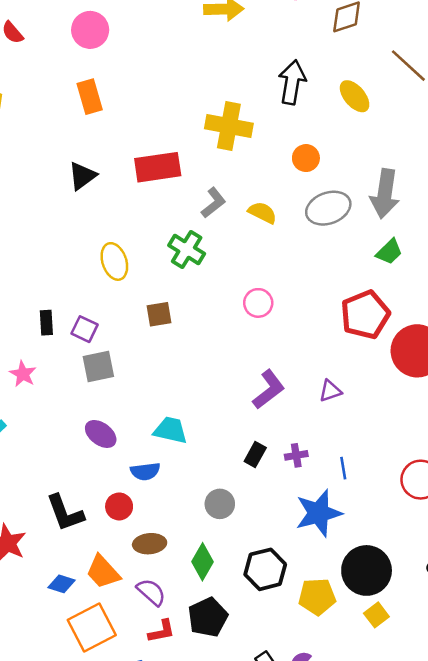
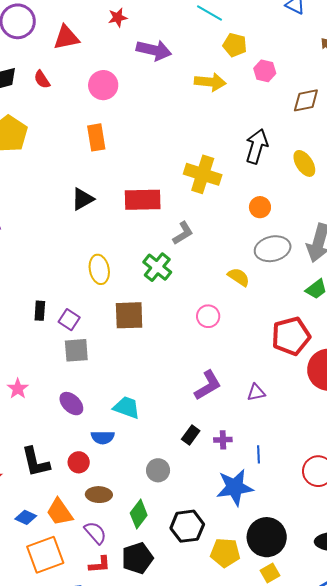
yellow semicircle: (262, 213) -> (239, 277), moved
brown square: (159, 314) -> (129, 315), size x1.5
pink star: (23, 374) -> (18, 389), moved

